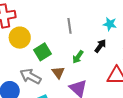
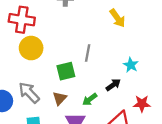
green square: (43, 52) -> (66, 71), moved
green arrow: (78, 57) -> (90, 99), moved

